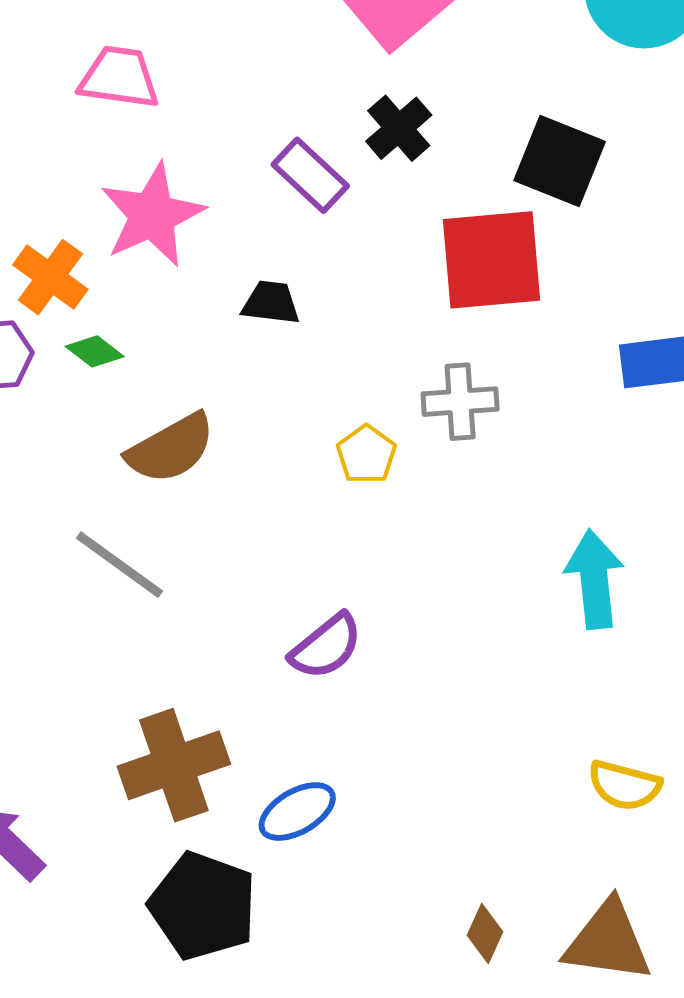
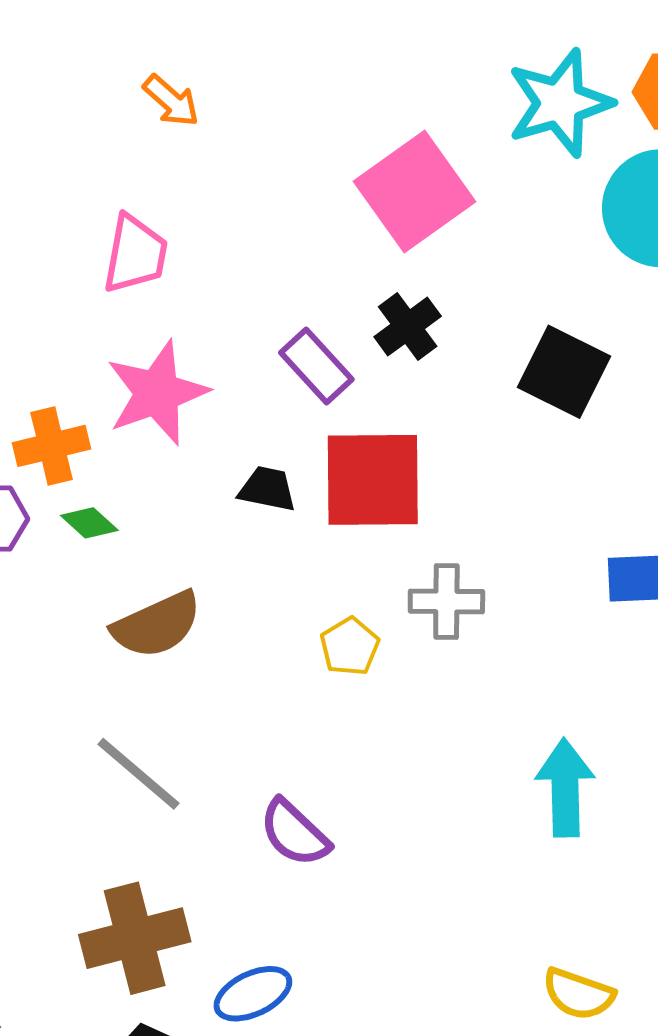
pink trapezoid: (119, 77) -> (135, 254), turned 88
red square: (491, 260) -> (373, 480), moved
orange cross: (50, 277) -> (52, 446), turned 36
gray line: (120, 565) -> (138, 774), moved
purple semicircle: (326, 647) -> (295, 833), turned 78

